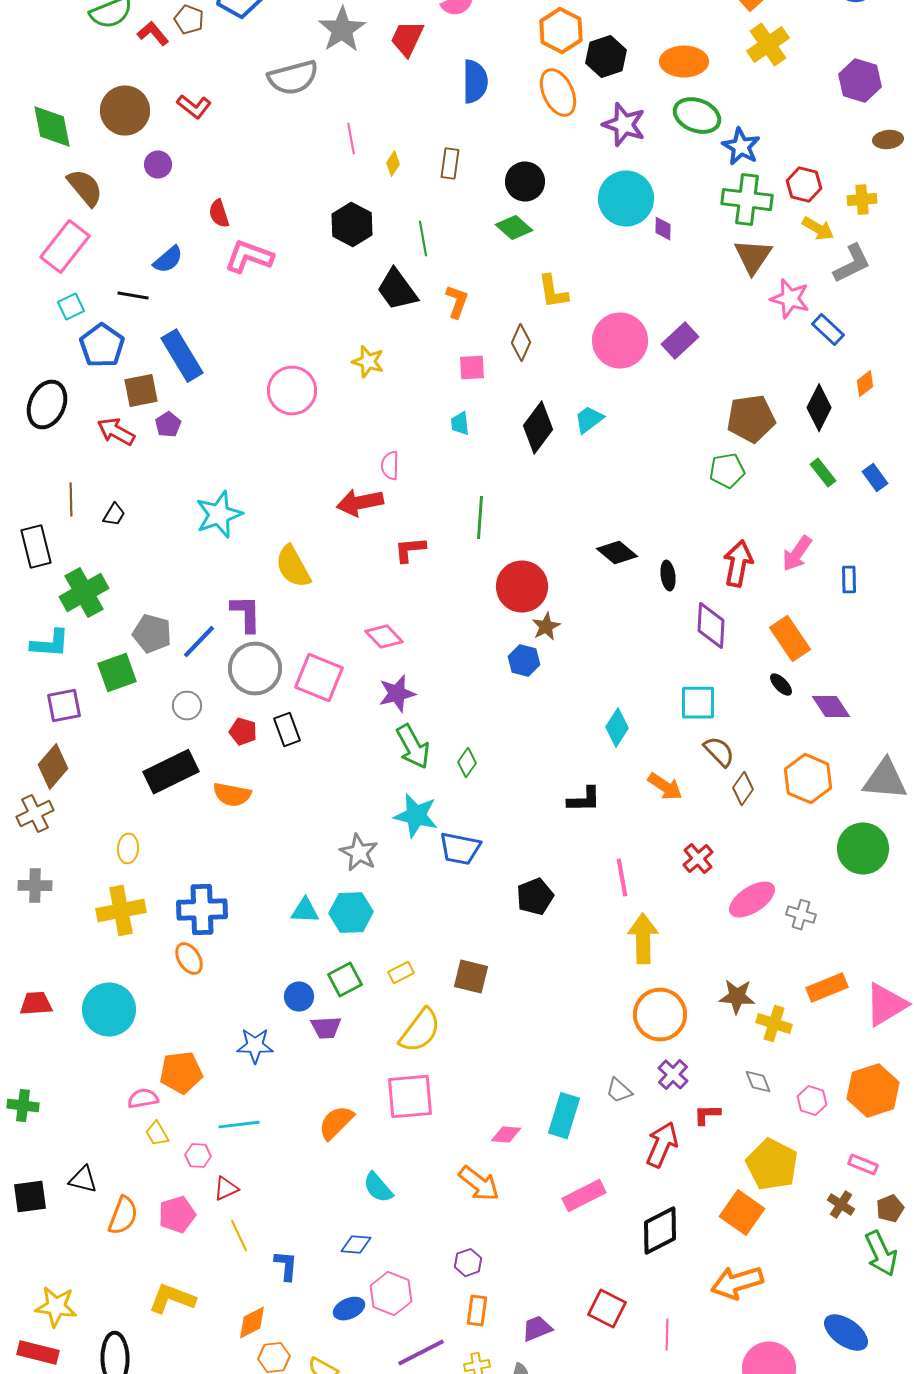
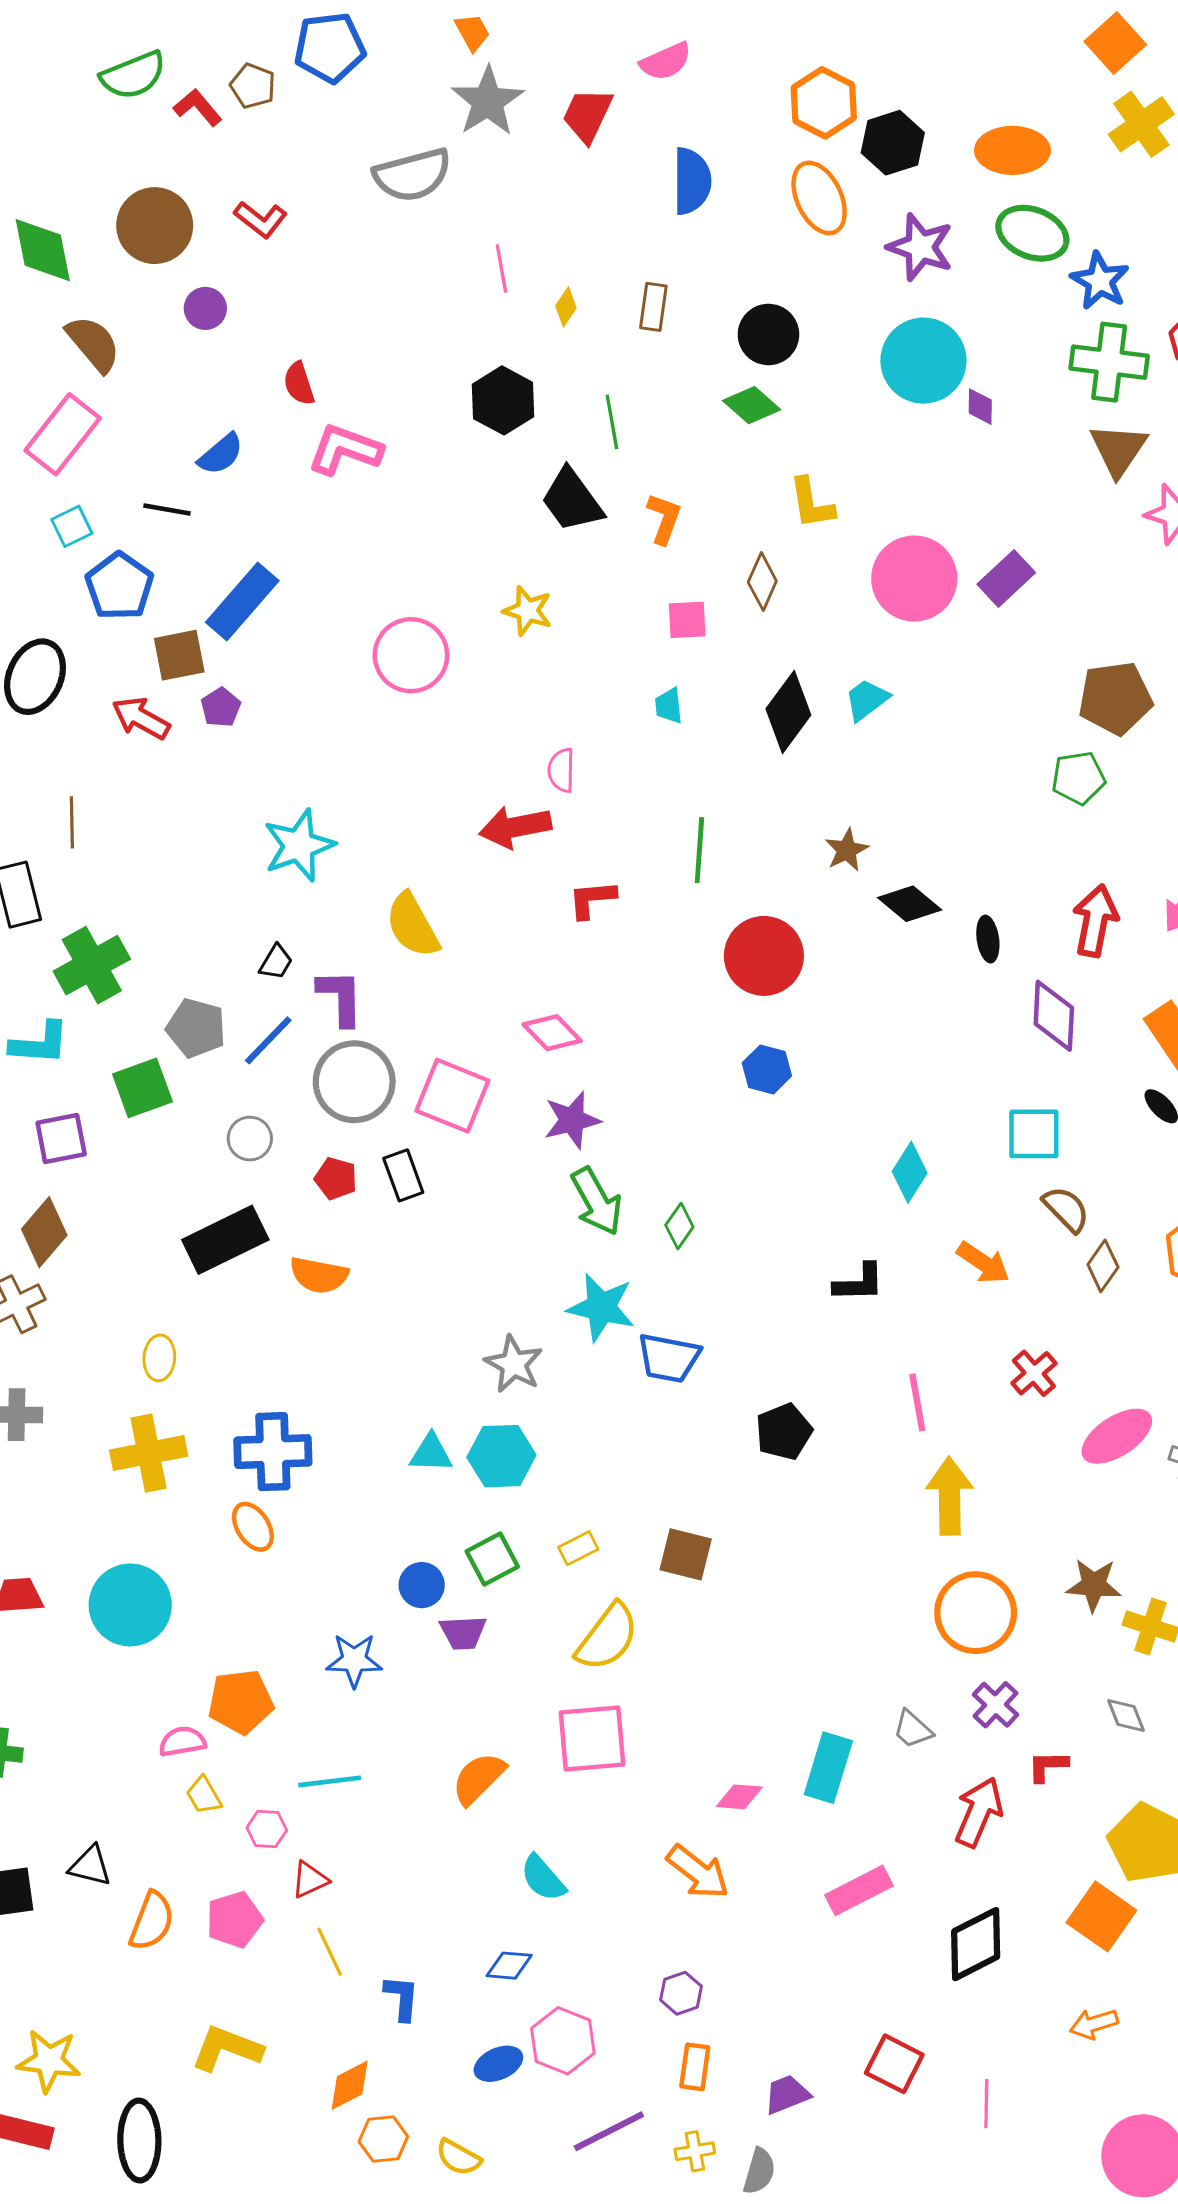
blue rectangle: (182, 356) -> (242, 601), turned 72
black trapezoid: (114, 515) -> (276, 962), moved
brown star: (546, 627) -> (847, 850), moved
orange arrow: (737, 1283) -> (1094, 2024), size x0.6

